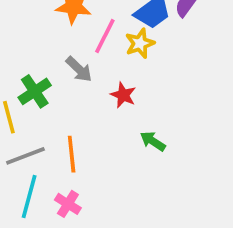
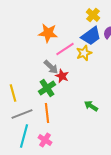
pink line: (105, 36) -> (65, 49), turned 30
green cross: (35, 91) -> (47, 88), moved
red star: (123, 95) -> (62, 76), moved

